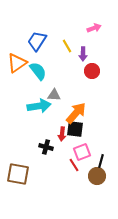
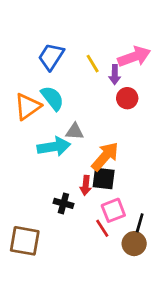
pink arrow: (94, 28) -> (134, 57), moved, size x1.6
orange triangle: (17, 63) -> (27, 106), moved

